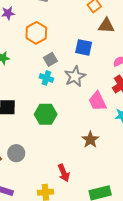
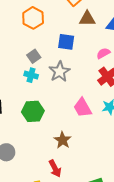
orange hexagon: (36, 33) -> (33, 18), moved
pink trapezoid: (97, 101) -> (82, 108), moved
brown star: (90, 140) -> (63, 140), moved

